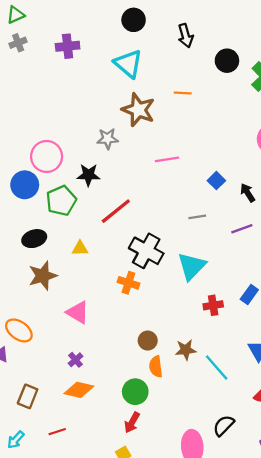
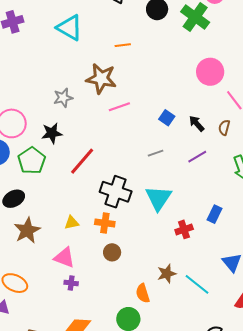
brown star: (138, 110) -> (101, 79), moved
yellow triangle: (80, 248) -> (72, 223), moved
brown circle: (148, 341) -> (112, 252), moved
purple cross: (76, 360) -> (71, 283), moved, turned -32

